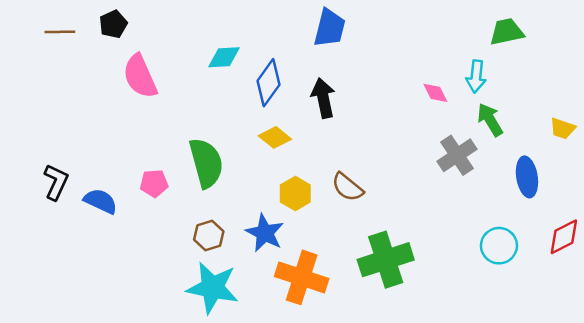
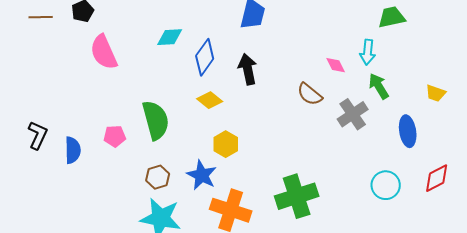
brown semicircle: (347, 187) -> (310, 94), moved
blue semicircle: (101, 201) -> (73, 150), turned 64

